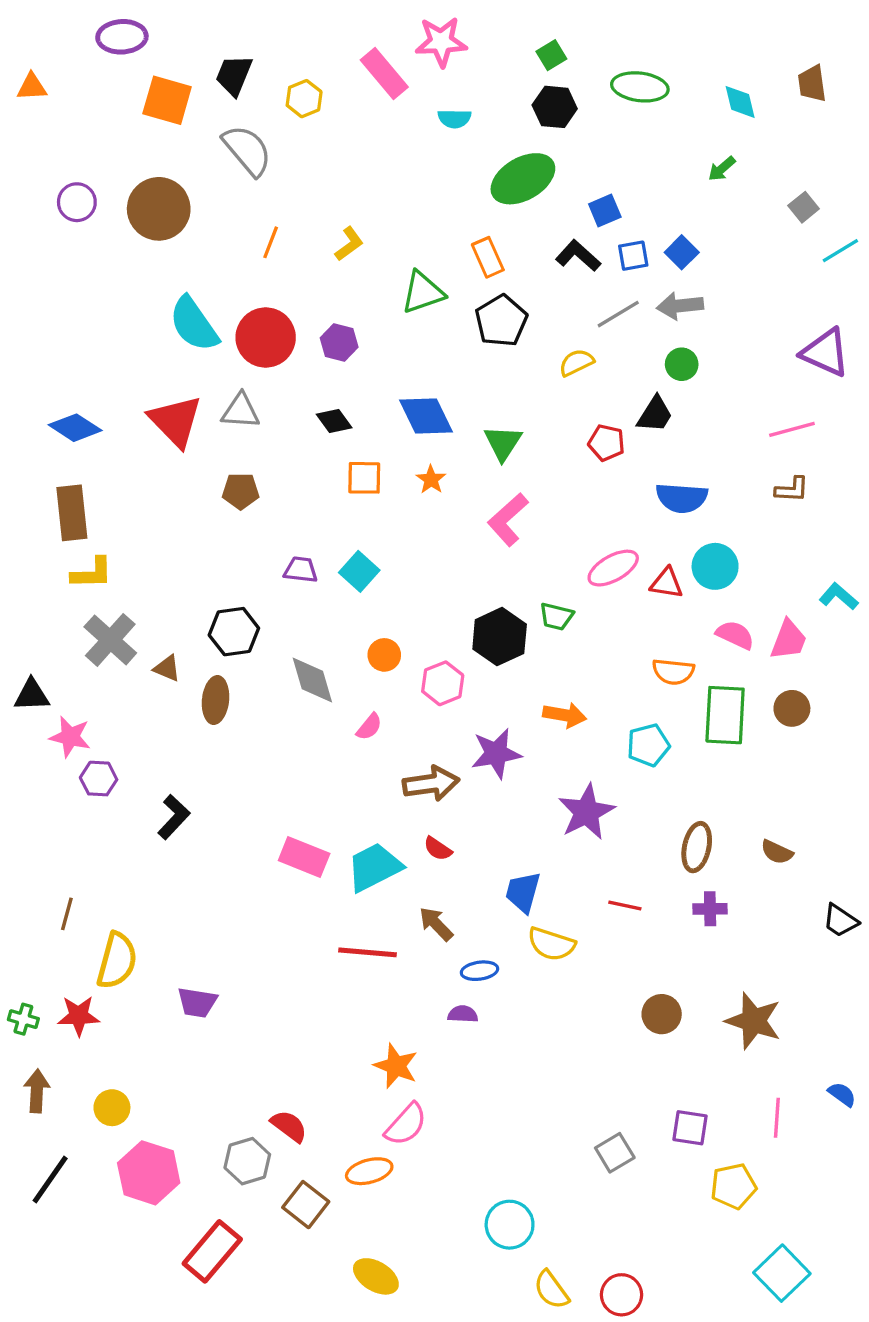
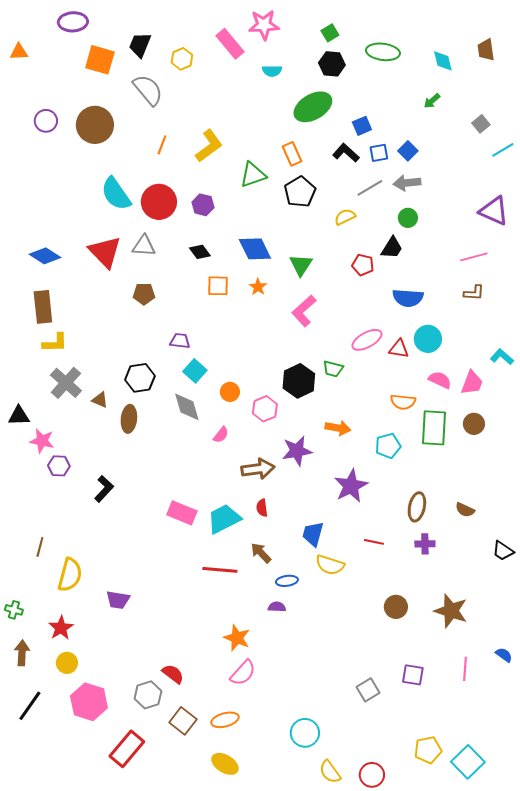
yellow L-shape: (349, 244) -> (209, 146), size x1.6
cyan square: (359, 571) -> (195, 371), moved
red semicircle: (438, 849) -> (262, 508), turned 48
red star: (79, 1016) -> (61, 628), moved, turned -30
orange ellipse: (369, 1171) -> (225, 720), moved
yellow pentagon: (733, 1186) -> (428, 750), moved

